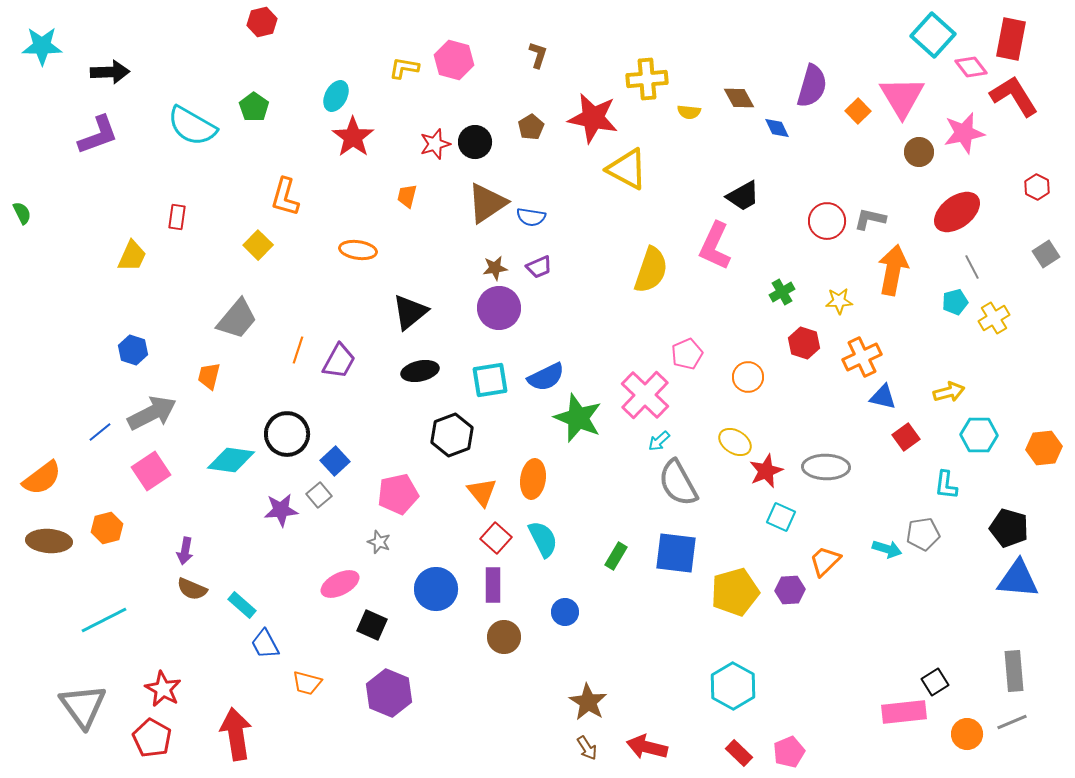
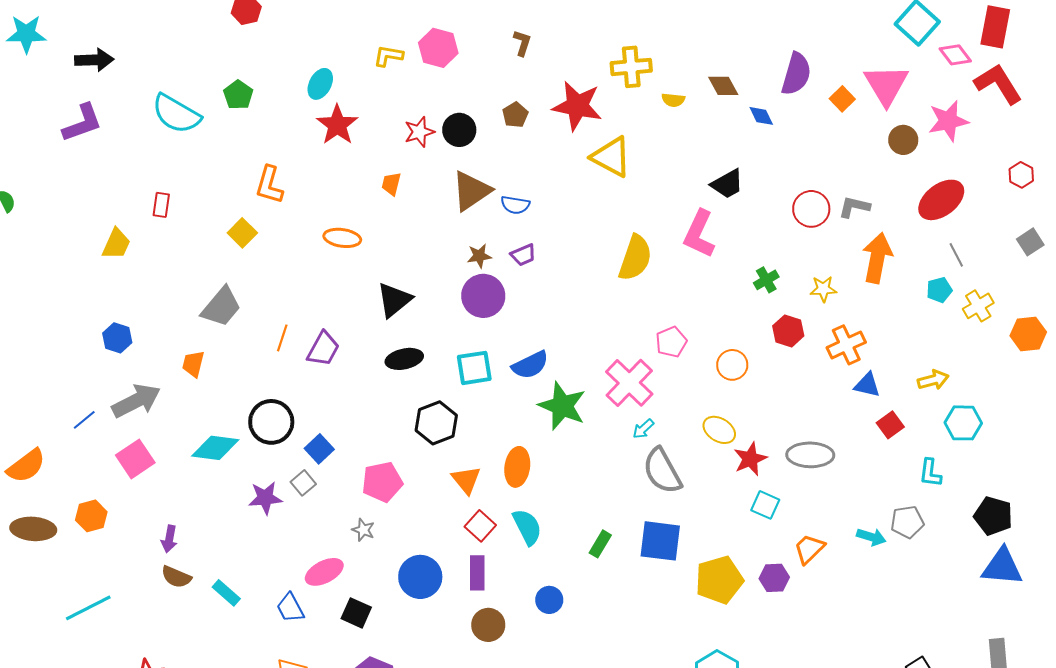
orange hexagon: (1044, 448) -> (1028, 334), moved
blue trapezoid: (265, 644) -> (290, 608), moved

